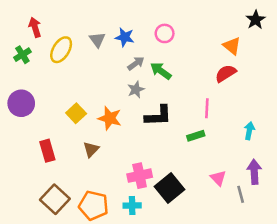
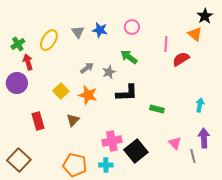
red arrow: (35, 27) -> (28, 62), moved
orange triangle: (232, 46) -> (195, 34), moved
gray arrow: (136, 63) -> (87, 68), moved
pink line: (207, 108) -> (166, 44), moved
green rectangle: (196, 136) -> (157, 109), turned 32
brown square: (55, 199) -> (19, 160), moved

